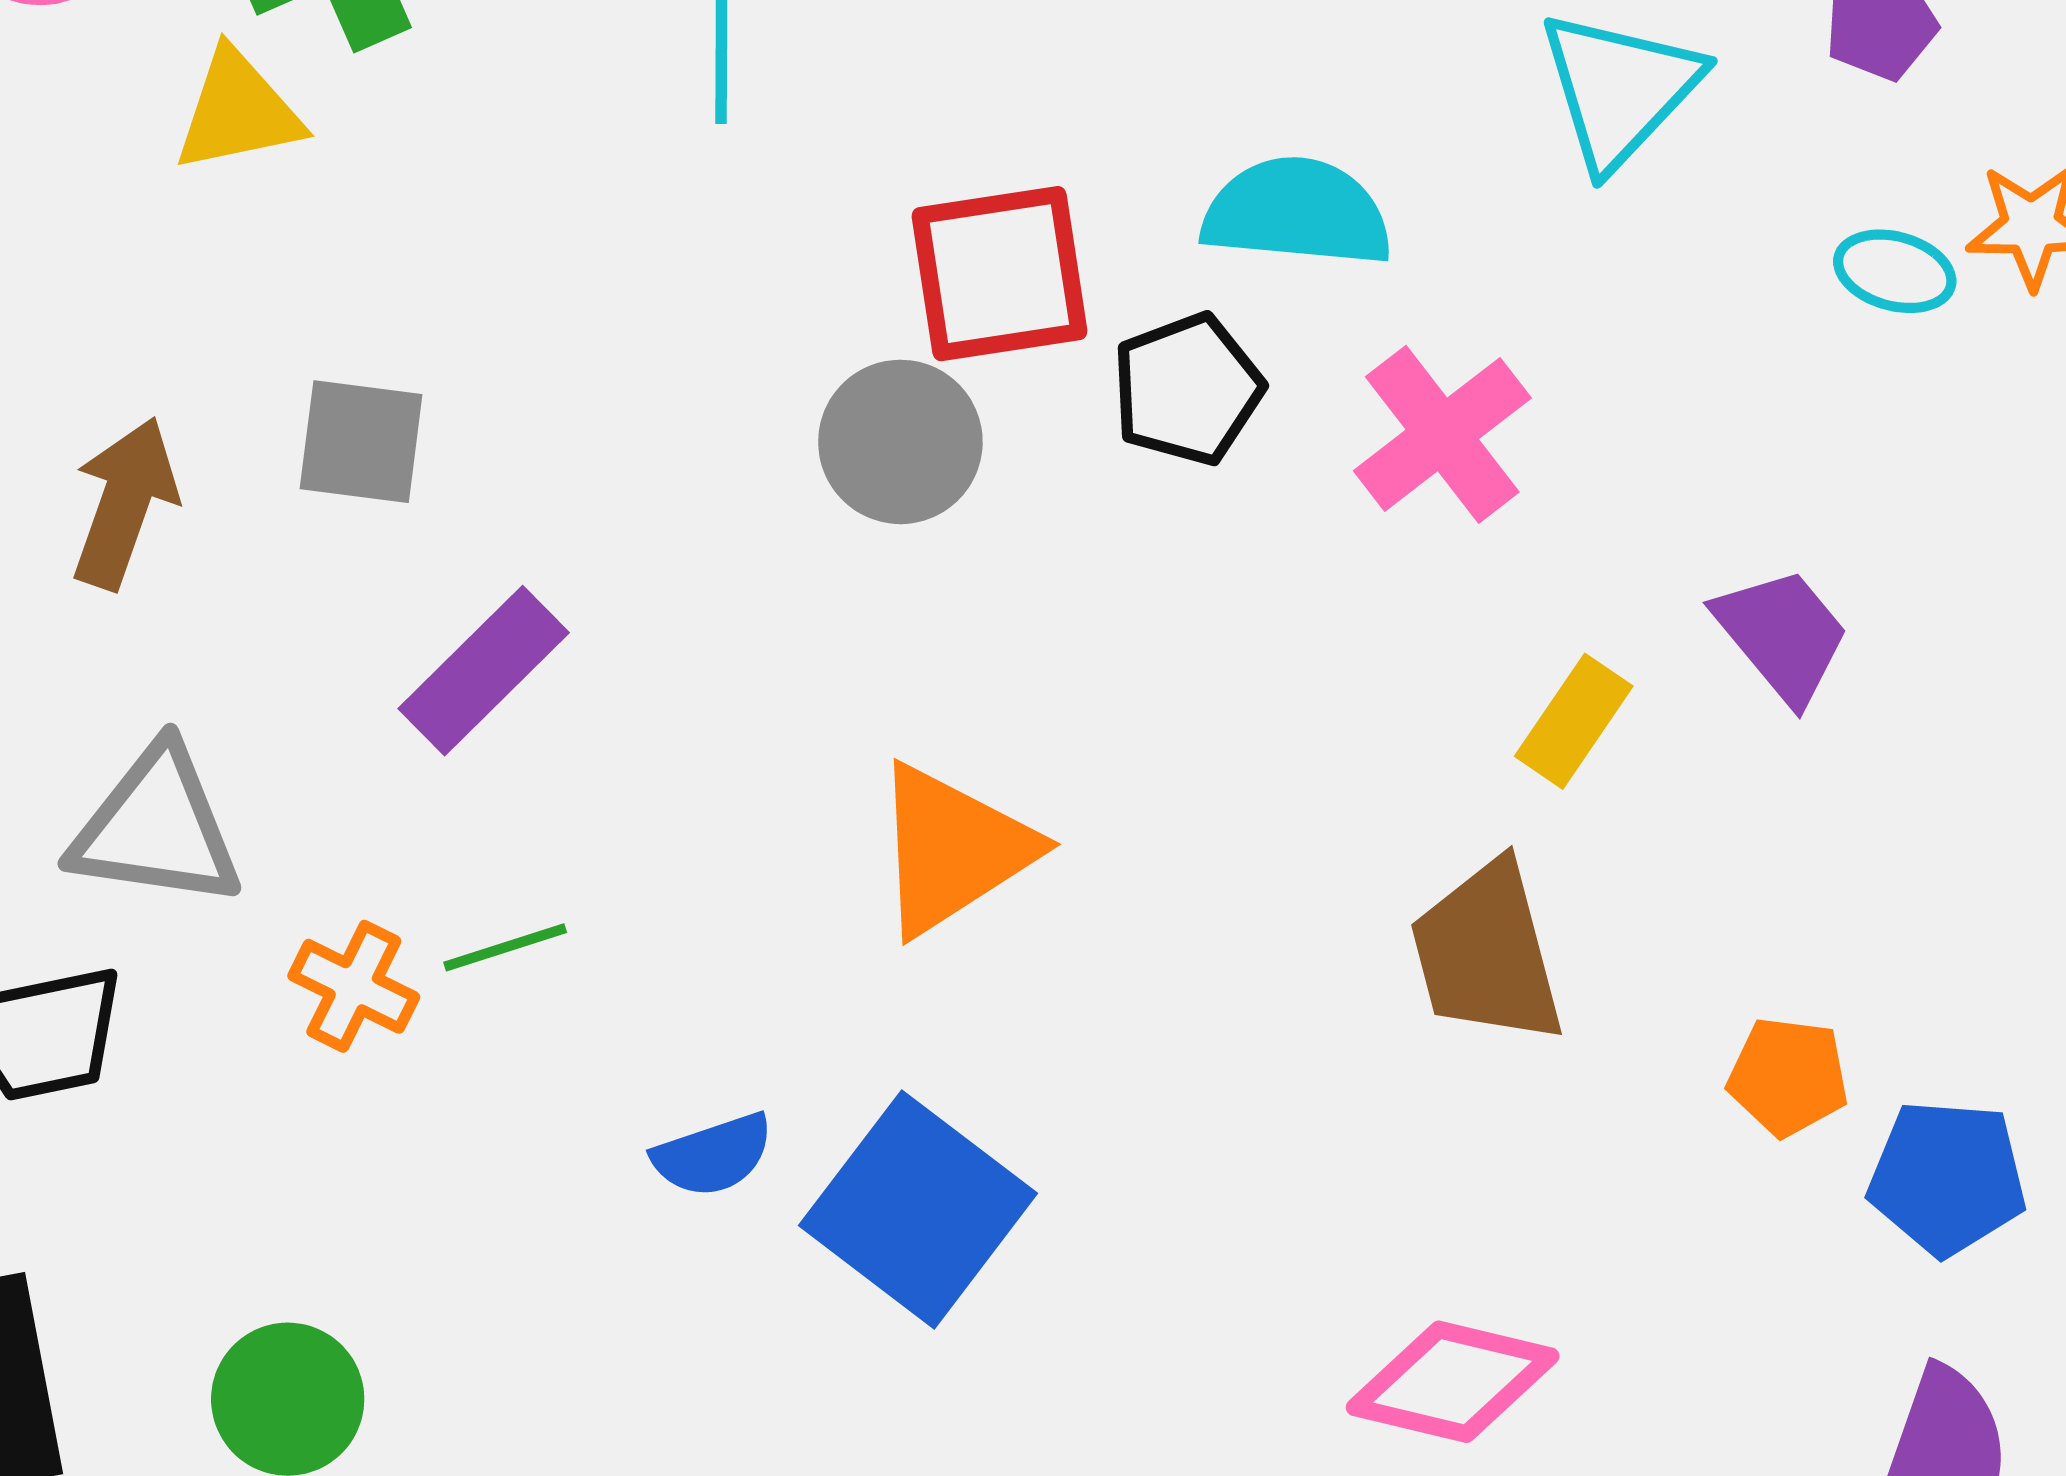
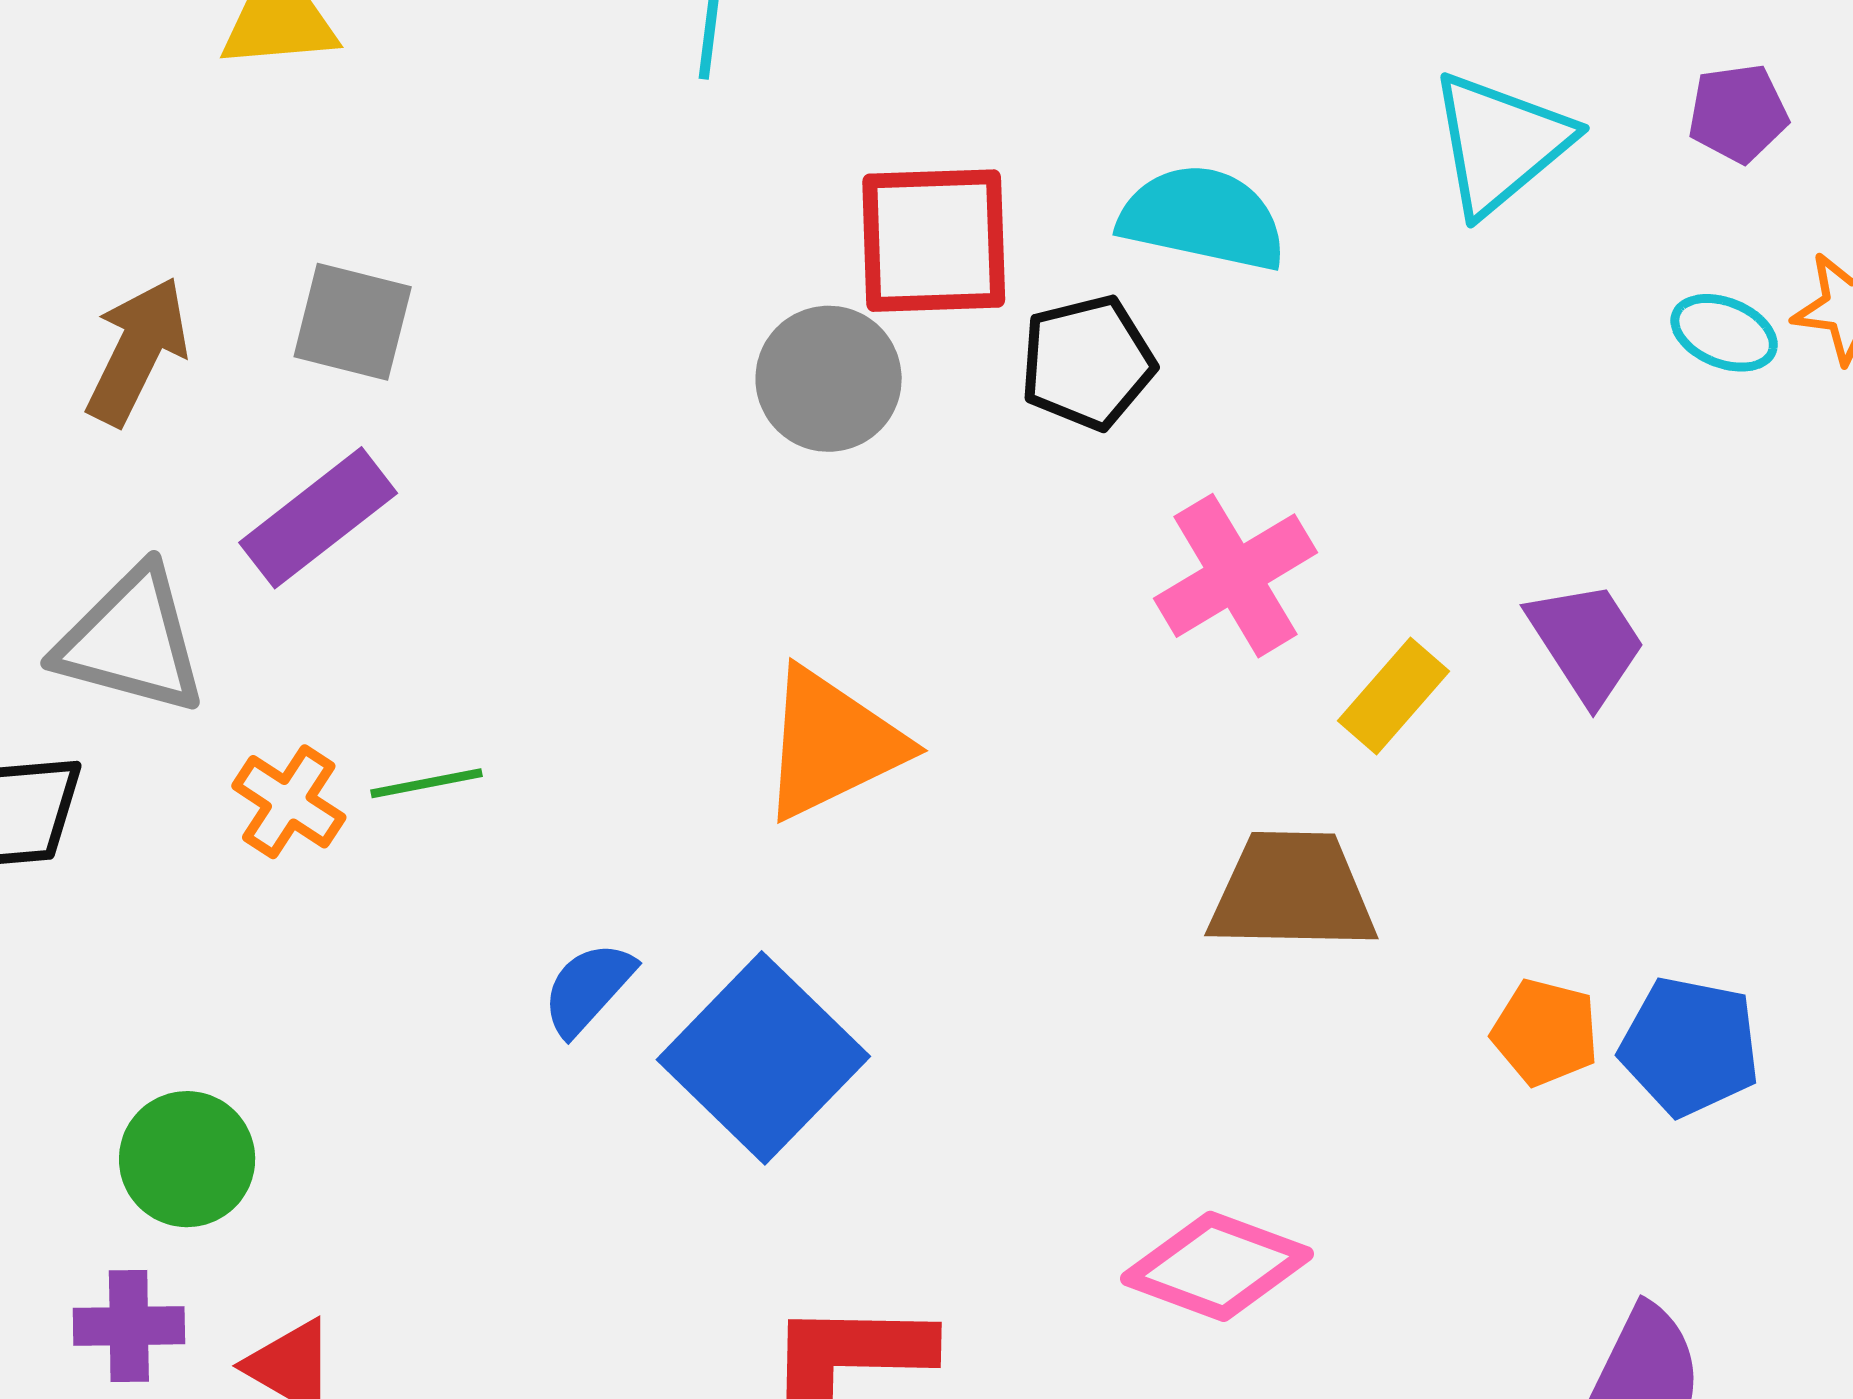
pink cross: (1442, 434) -> (1236, 576), moved
purple rectangle: (484, 671) -> (318, 518), moved
brown trapezoid: (1487, 953) -> (1292, 892), turned 99
blue semicircle: (713, 1155) -> (588, 988), turned 144
blue pentagon: (1947, 1178) -> (1690, 1046), moved

